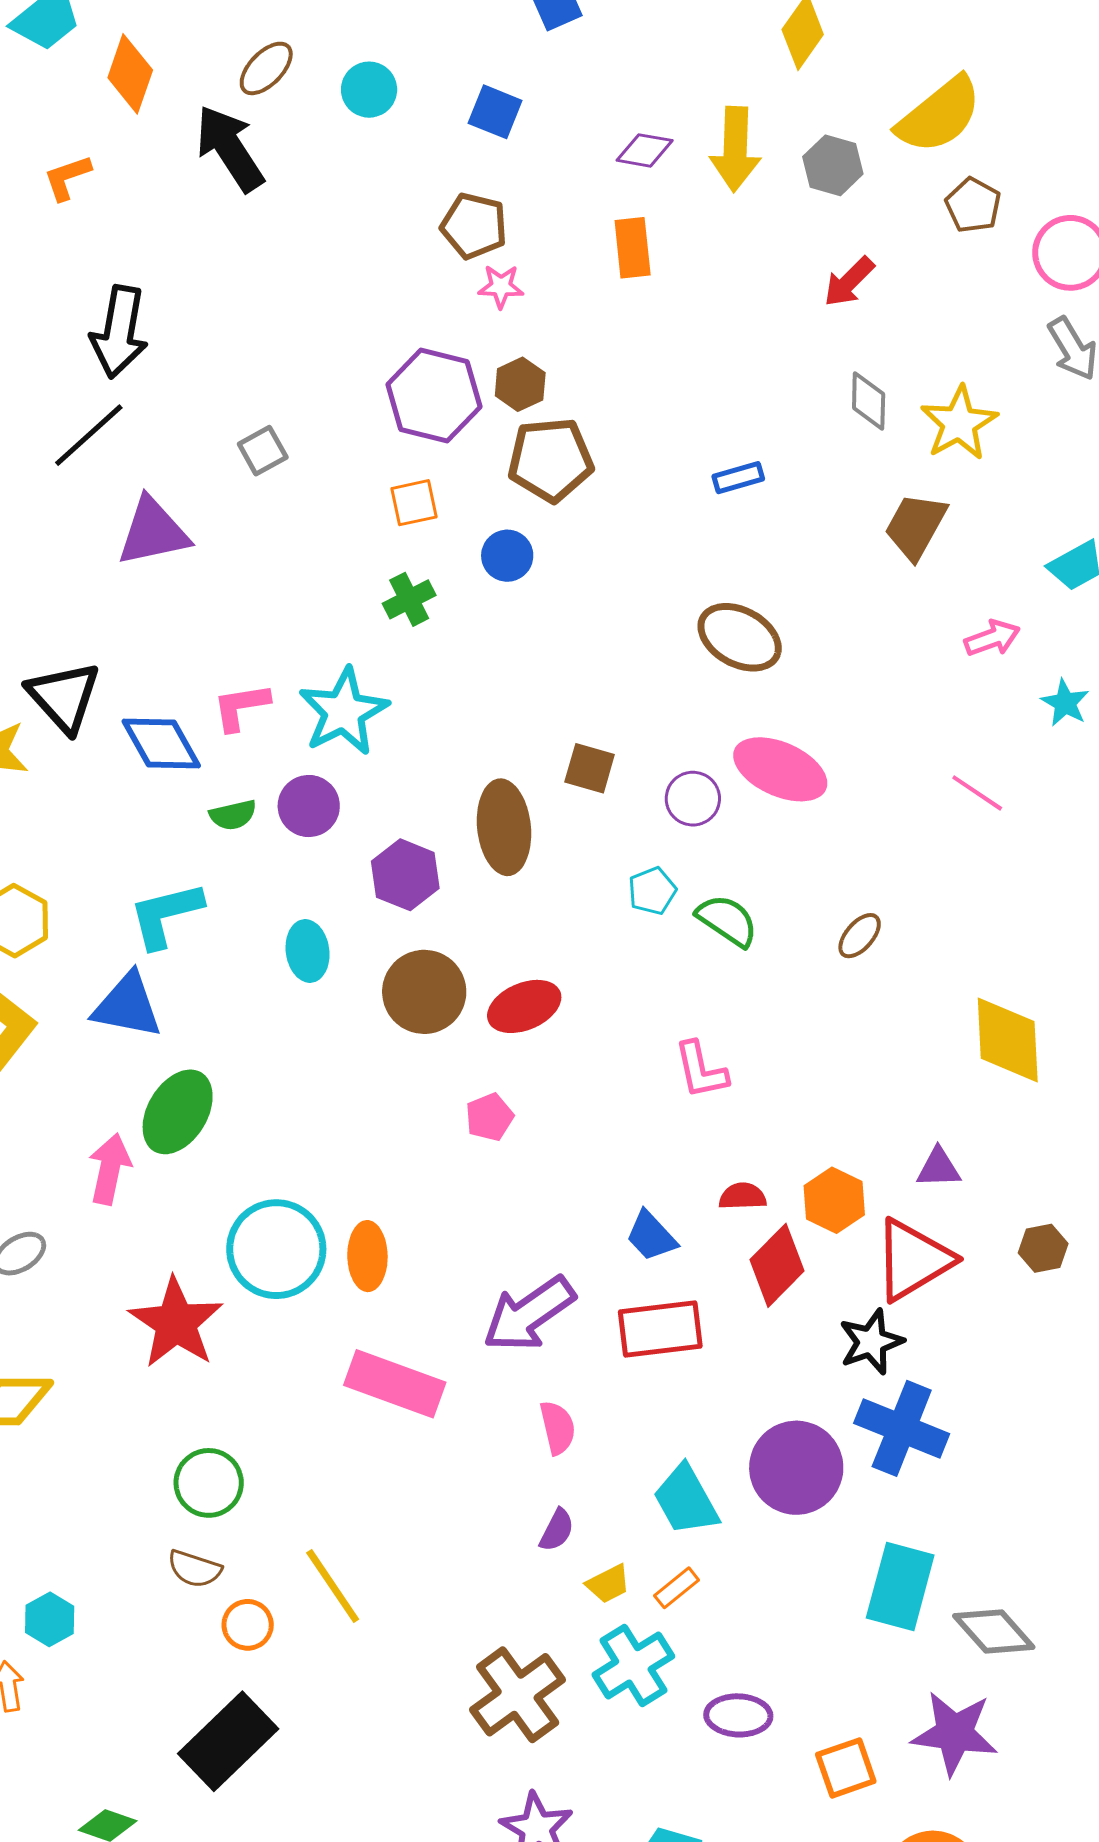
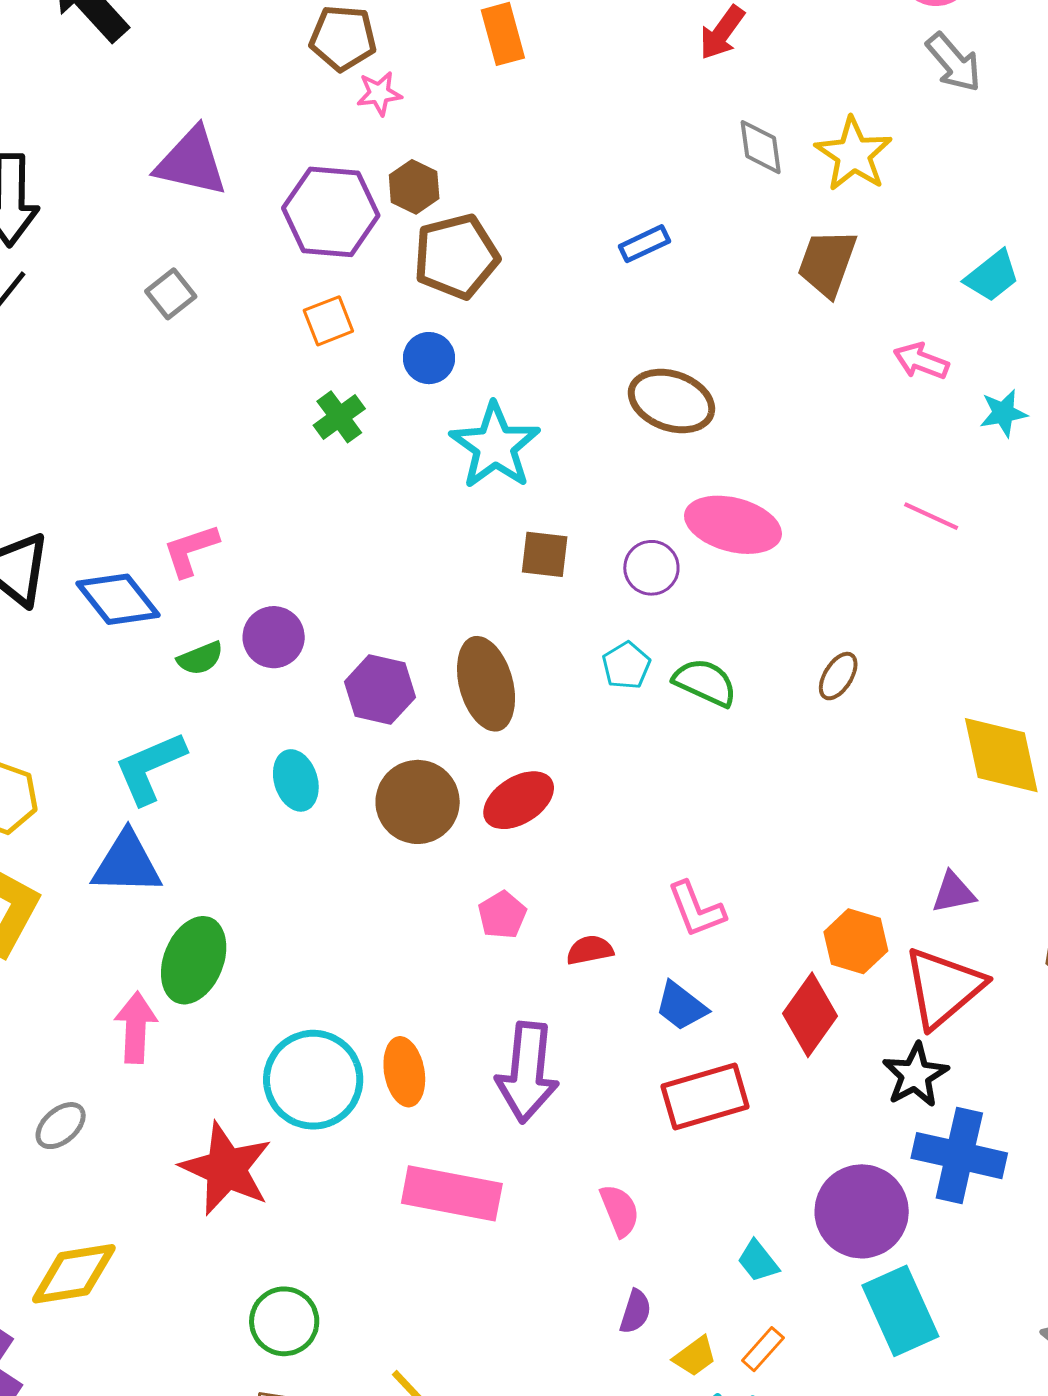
purple triangle: (153, 532) -> (191, 162), moved, turned 34
pink arrow: (992, 638) -> (921, 361), turned -130
cyan star: (1065, 703) -> (1003, 413), turned -30
cyan star: (344, 712) -> (495, 446), moved
brown ellipse: (504, 827) -> (486, 684), moved
pink L-shape: (701, 1070) -> (696, 909), moved
red semicircle: (743, 1196) -> (590, 950), moved
purple arrow: (529, 1314) -> (527, 1072), moved, turned -40
cyan trapezoid: (686, 1500) -> (758, 1261), size x0.6
cyan rectangle: (900, 1587) -> (900, 1311), moved, turned -30

